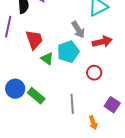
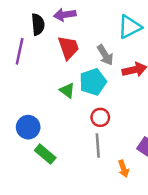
red trapezoid: (34, 40) -> (68, 48), moved
red circle: (94, 73) -> (100, 117), moved
green rectangle: (36, 96) -> (45, 154), moved

